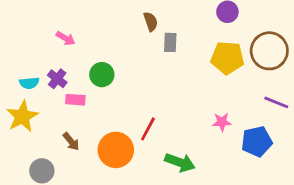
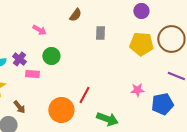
brown semicircle: (151, 22) -> (75, 15), moved, turned 56
pink arrow: (66, 38) -> (39, 30), moved
brown arrow: (71, 142) -> (19, 107), moved

